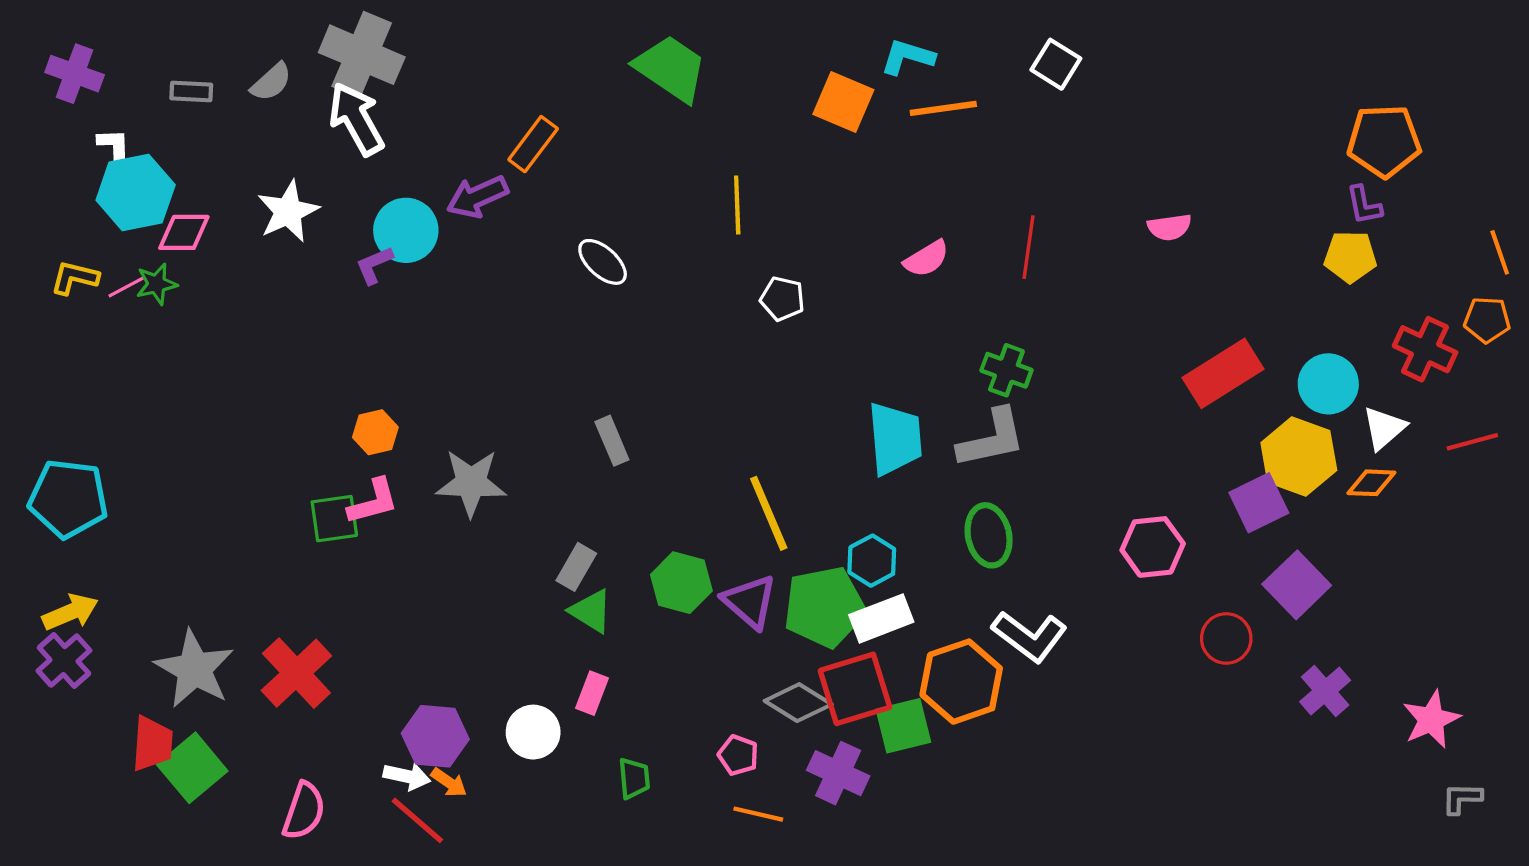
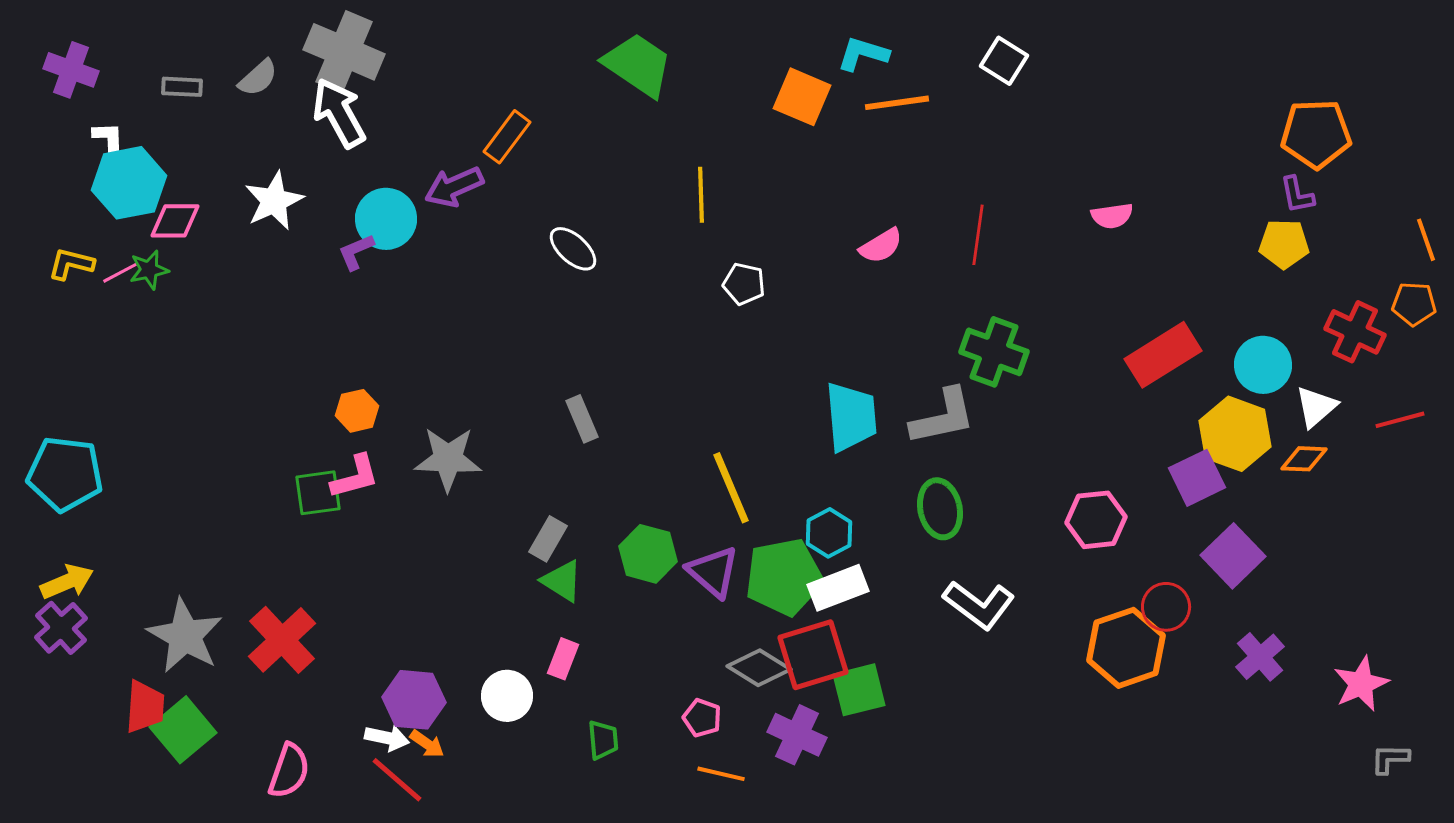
green cross: (1006, 370) -> (994, 352), moved, size x1.4
orange hexagon: (961, 682) -> (1126, 648), moved

